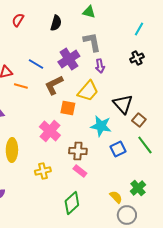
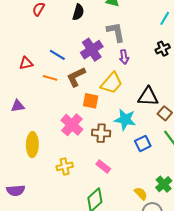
orange line: (21, 86) -> (50, 78), moved
black triangle: (123, 104) -> (148, 97), turned -45
brown cross: (78, 151) -> (101, 133), moved

